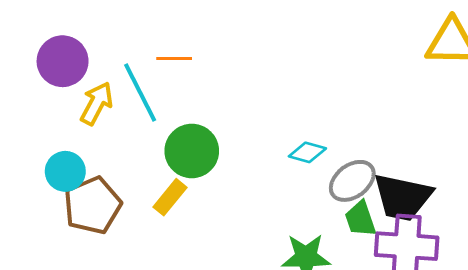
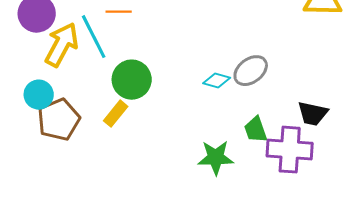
yellow arrow: (97, 103) -> (62, 45), size x1.4
gray ellipse: (352, 181) -> (251, 71), moved
black trapezoid: (403, 197) -> (313, 114), moved, size x0.7

